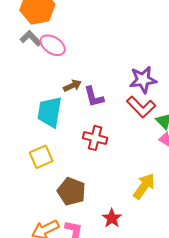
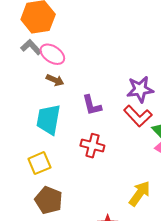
brown arrow: (72, 86) -> (55, 80), moved, turned 48
brown pentagon: (71, 191) -> (49, 200), moved

